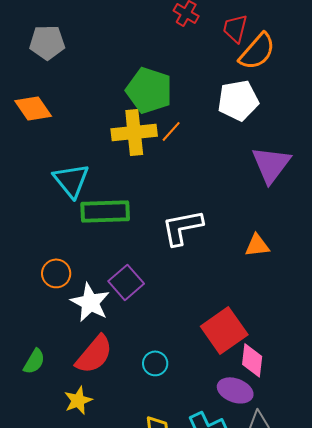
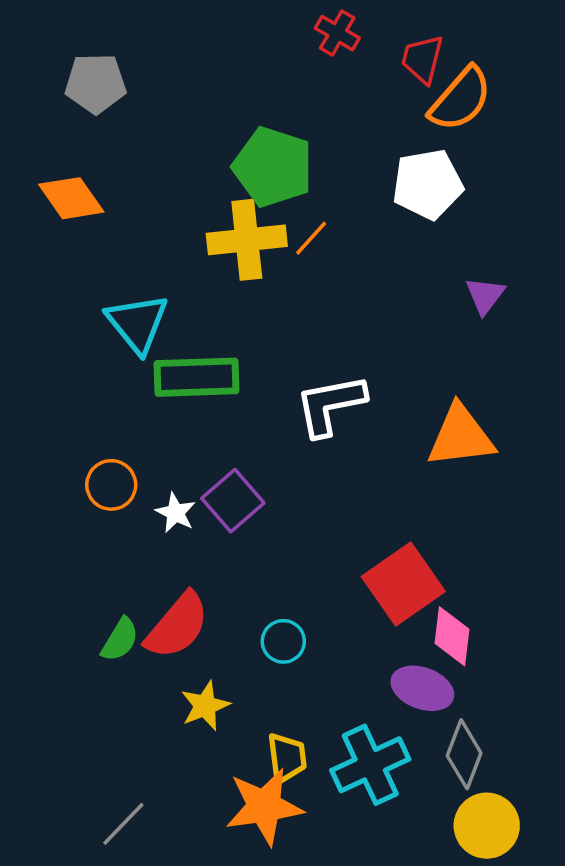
purple triangle: (271, 164) -> (485, 295), size x0.6
orange triangle: (257, 245) -> (461, 436), size x1.6
white star: (90, 302) -> (176, 513), moved, size x0.6
green semicircle: (34, 361) -> (120, 640), moved
yellow star: (78, 400) -> (205, 706), moved

